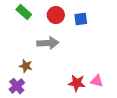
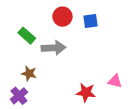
green rectangle: (24, 12) -> (27, 36), moved
pink triangle: (97, 81) -> (115, 81), moved

